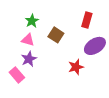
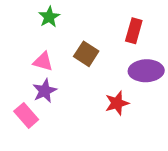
green star: (32, 21) -> (49, 17), moved
purple ellipse: (95, 46) -> (146, 71), turned 30

